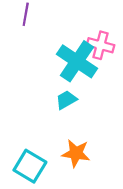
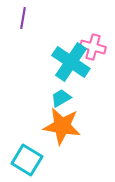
orange star: (76, 153) -> (62, 126), moved, size x1.4

